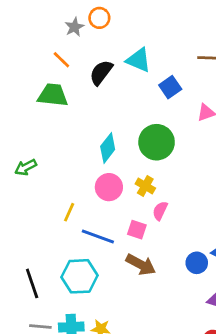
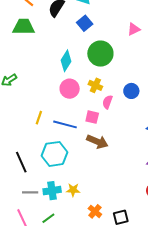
blue square: (170, 87) -> (85, 23), moved
yellow line: (69, 212) -> (39, 118), moved
blue circle: (197, 263) -> (131, 91), moved

